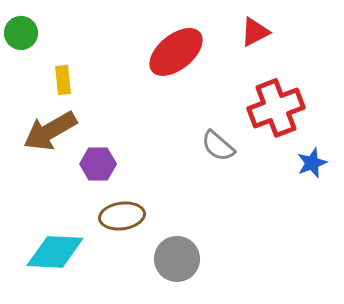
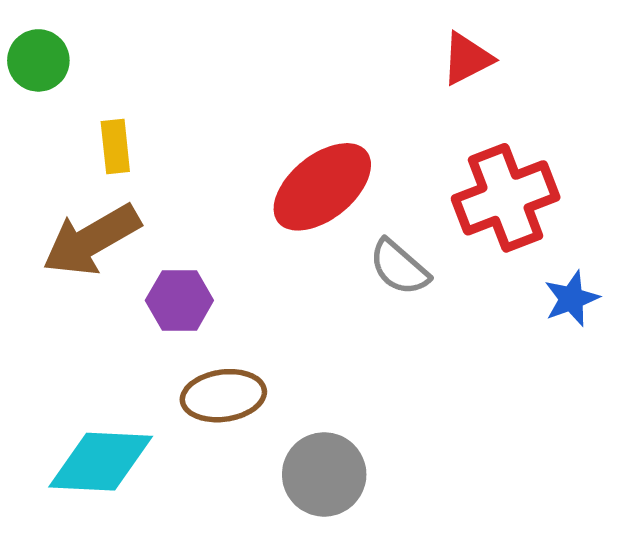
red ellipse: (176, 52) -> (322, 187), moved

